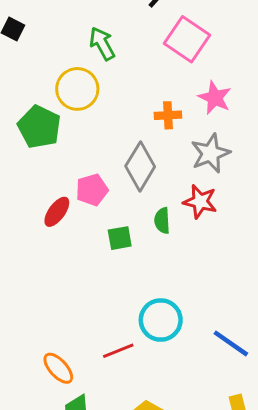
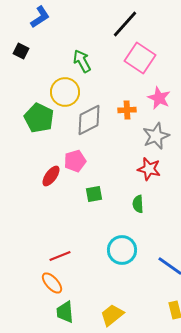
gray diamond: (140, 166) -> (89, 120), moved, turned 32
green semicircle: (162, 221) -> (138, 204), moved
red line: (118, 351) -> (60, 256), moved

